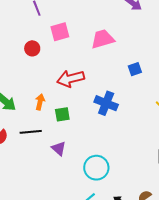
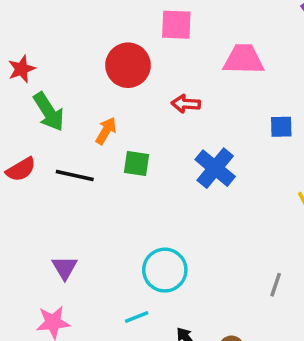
red circle: (32, 48) -> (128, 65), moved, size x1.6
red arrow: (71, 79) -> (186, 104), moved, size x0.6
purple triangle: (59, 148) -> (65, 268), moved

